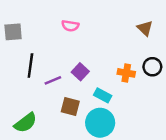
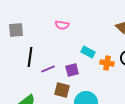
purple square: (80, 72) -> (72, 70), moved, turned 32
cyan rectangle: (103, 95) -> (88, 52), moved

